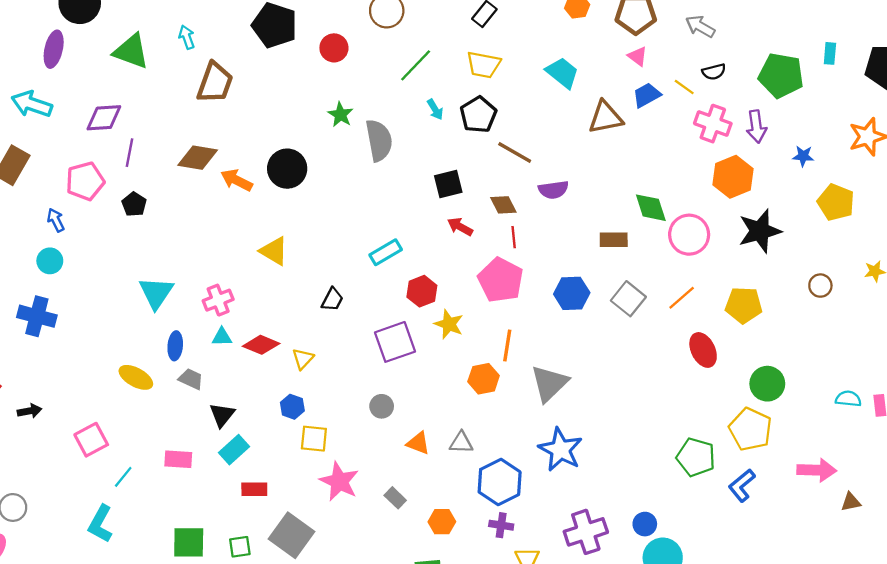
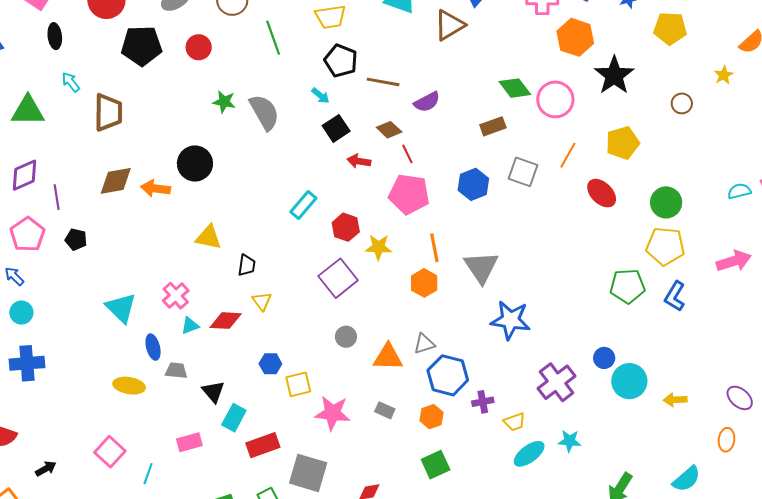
green line: (416, 65) -> (273, 38), turned -44
cyan arrow: (435, 109) -> (320, 96), moved
black trapezoid: (332, 299) -> (247, 265), moved
yellow triangle: (303, 359) -> (262, 301), moved
black arrow: (30, 411) -> (46, 469), moved
orange triangle: (418, 443) -> (388, 357), size x1.4
blue hexagon: (500, 482) -> (448, 375), moved
red rectangle: (254, 489) -> (263, 445), size x1.4

